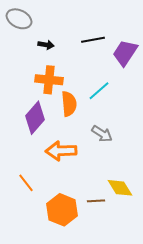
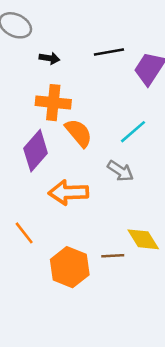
cyan line: (99, 91) -> (133, 132), moved
orange semicircle: (69, 104) -> (79, 133), turned -35

